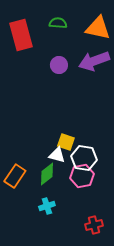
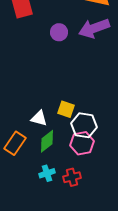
white triangle: (57, 155) -> (39, 118), moved
red cross: (94, 225) -> (72, 177), moved

